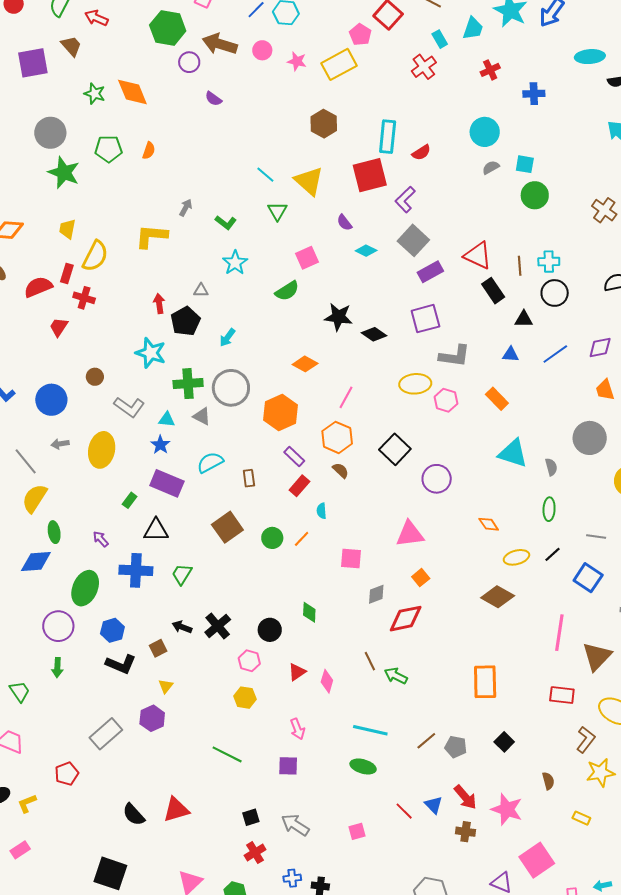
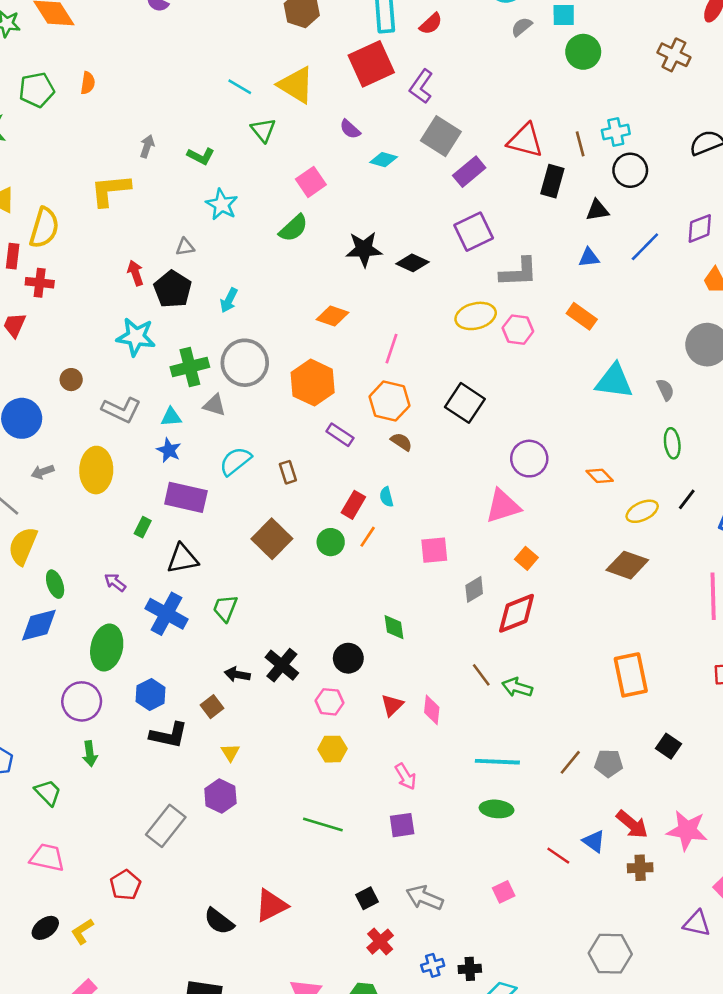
black rectangle: (493, 291) -> (552, 181), turned 60
purple circle: (437, 479) -> (529, 459), moved
red rectangle: (299, 486) -> (353, 505), moved
blue cross: (136, 570) -> (166, 614), turned 36

